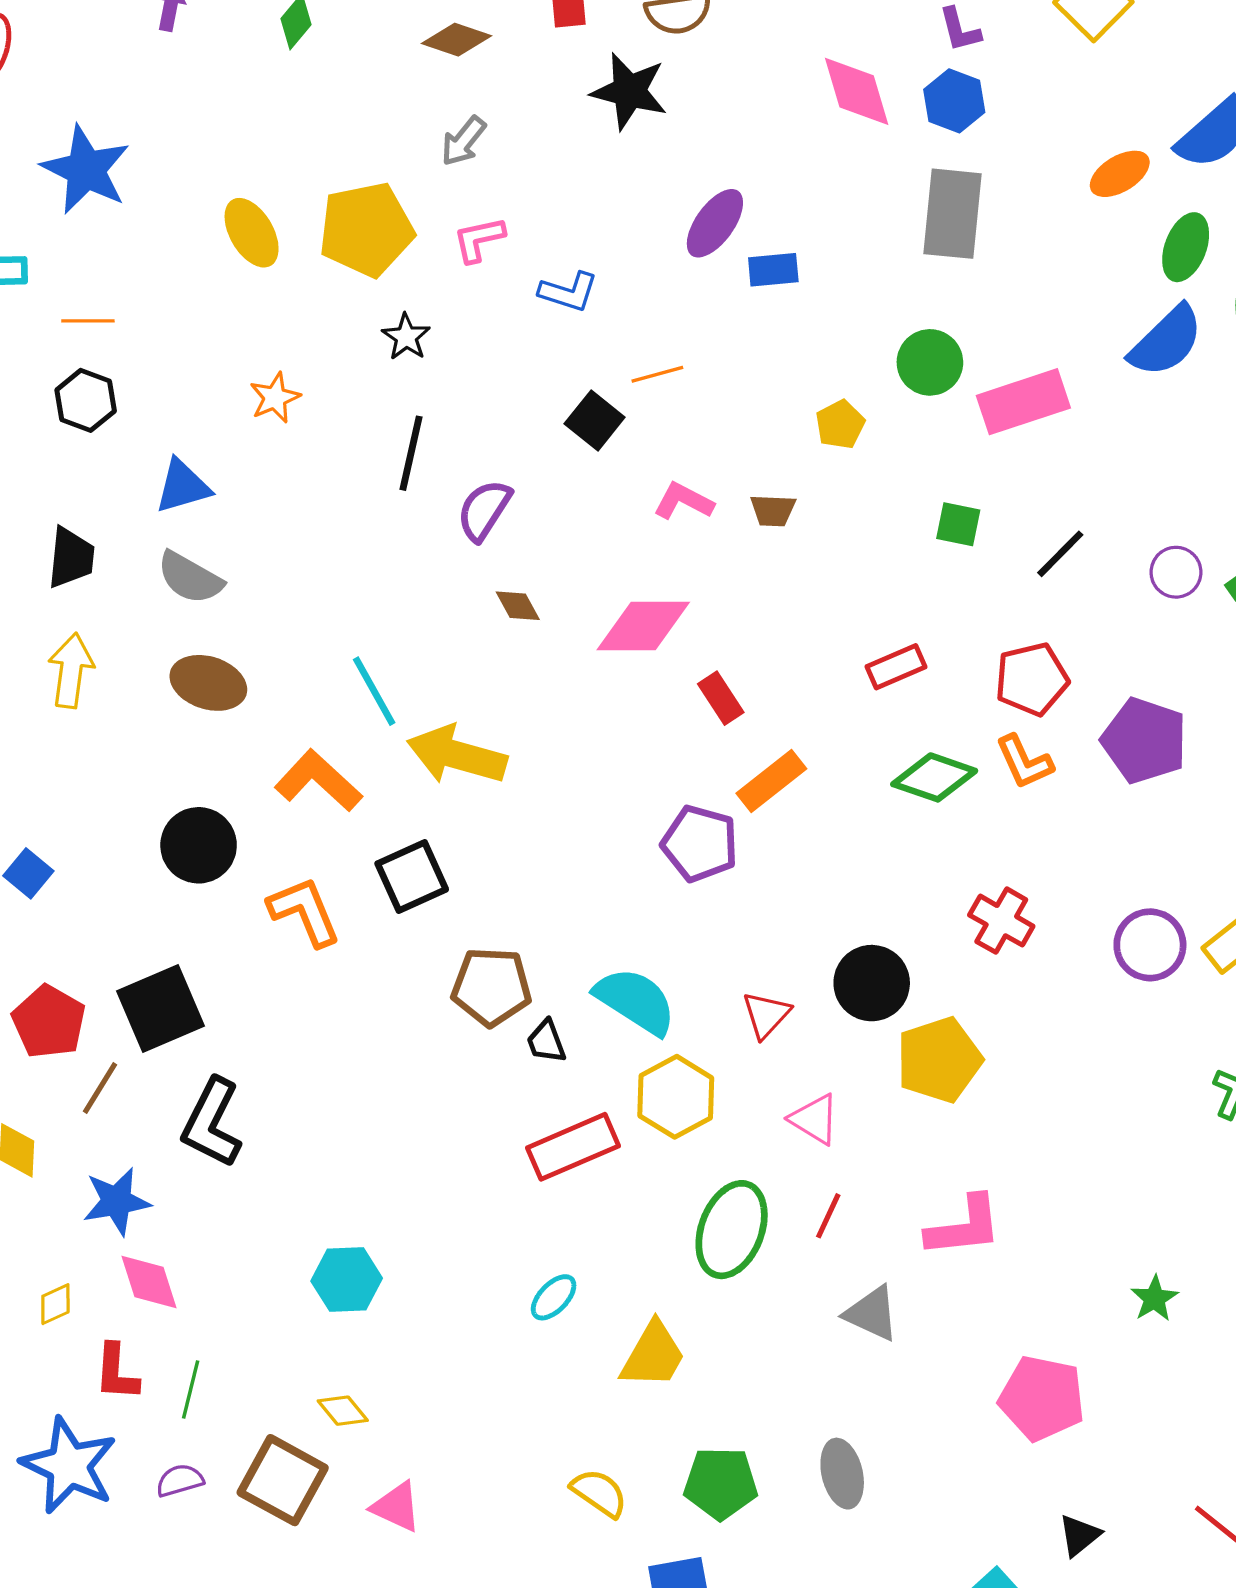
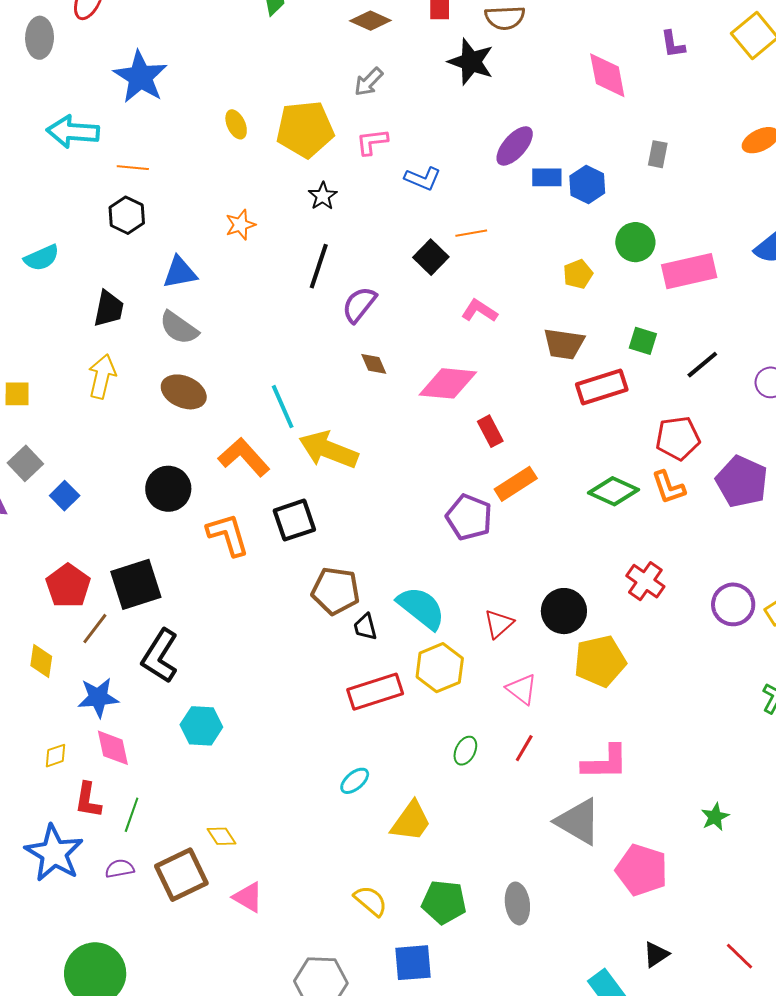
blue hexagon: (954, 101) -> (587, 185), moved
gray rectangle: (953, 214) -> (658, 154), size x0.5
yellow ellipse: (252, 233) -> (236, 124), size x0.7
brown trapezoid: (773, 510) -> (564, 344), moved, size x1.5
red rectangle: (896, 667) -> (602, 387), moved, size x1.4
green ellipse: (732, 1230) -> (465, 751), size x0.5
cyan hexagon: (347, 1280) -> (201, 726), moved
gray triangle: (872, 1313) -> (578, 822), moved, size x1.4
brown square: (283, 1480) -> (181, 875), turned 30

